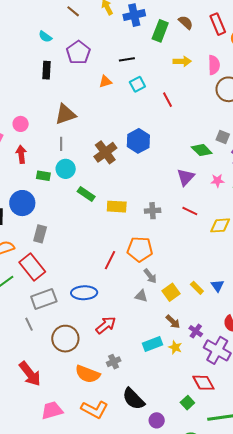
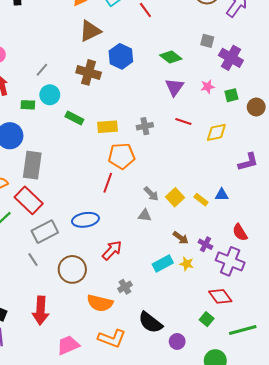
brown triangle: (65, 114) -> (90, 31), moved
gray line: (61, 144) -> (42, 70), turned 48
green diamond: (202, 150) -> (171, 57), moved
brown cross: (105, 152) -> (89, 72), turned -30
gray rectangle: (40, 234) -> (32, 165), size x1.5
orange pentagon: (140, 249) -> (122, 156), moved
blue triangle: (217, 286) -> (222, 195), turned -48
yellow square: (171, 292) -> (175, 197), moved
red arrow: (30, 374) -> (41, 311), turned 48

